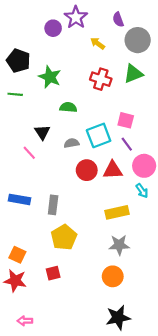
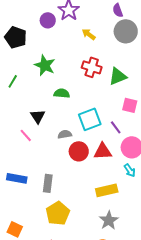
purple semicircle: (118, 20) -> (118, 10), moved
black pentagon: (18, 61) -> (16, 37), moved
green triangle: (133, 74) -> (118, 76), moved
green line: (15, 94) -> (13, 81), turned -64
pink square: (126, 120) -> (130, 105), moved
gray semicircle: (72, 143) -> (65, 134), moved
gray star: (119, 245) -> (109, 220), turned -30

